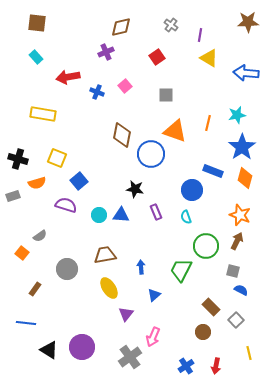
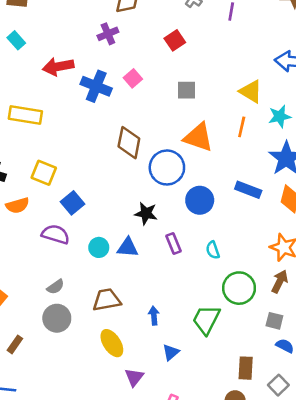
yellow triangle: (209, 58) -> (251, 91), moved
blue cross: (97, 92) -> (96, 86), size x1.6
blue circle: (192, 190) -> (200, 200), moved
gray semicircle: (40, 236) -> (56, 287), moved
brown rectangle: (211, 307) -> (246, 368), turned 48

